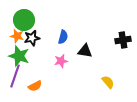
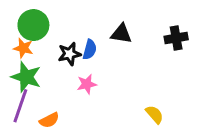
black star: (32, 38) -> (69, 54), moved
black cross: (123, 40) -> (176, 38), moved
black triangle: (85, 51) -> (121, 34), moved

